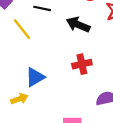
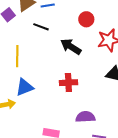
yellow line: (22, 29) -> (17, 56), moved, turned 30

